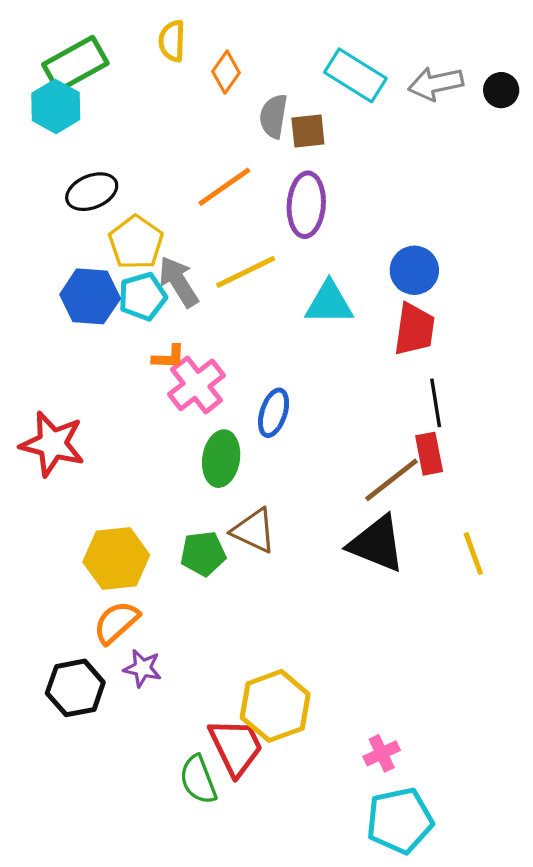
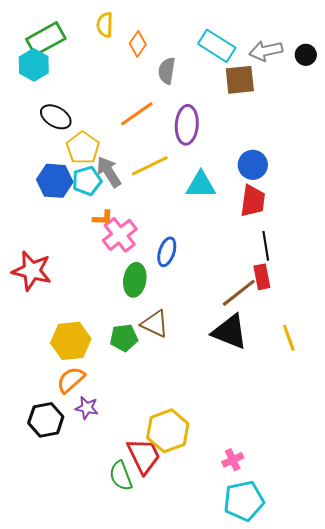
brown square: (308, 131) -> (240, 80), moved, size x1.4
black ellipse: (92, 192) -> (56, 117), turned 52

